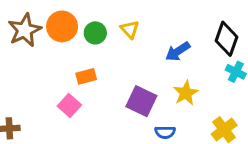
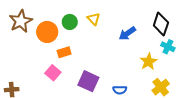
orange circle: (62, 26) -> (47, 32), moved
yellow star: (186, 93) -> (149, 62), moved
purple square: (141, 101) -> (88, 81), moved

